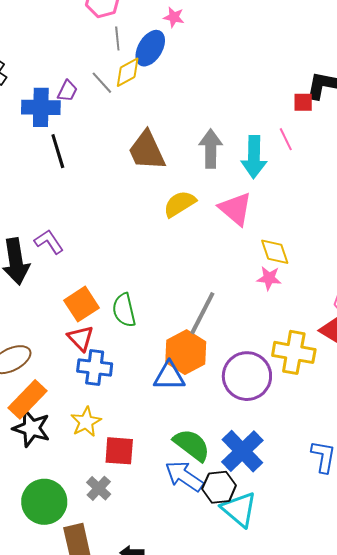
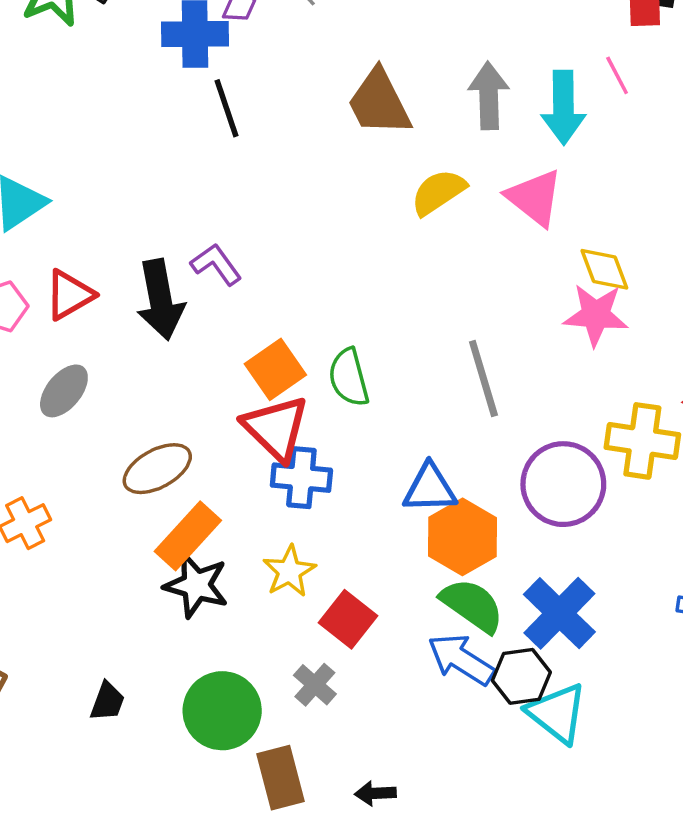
pink star: (269, 278) -> (596, 315), size x1.5
gray line: (202, 313) -> (483, 379), turned -42
red triangle: (81, 338) -> (276, 428), size x1.5
orange hexagon: (186, 352) -> (462, 537), moved
red square: (119, 451) -> (348, 619), turned 36

